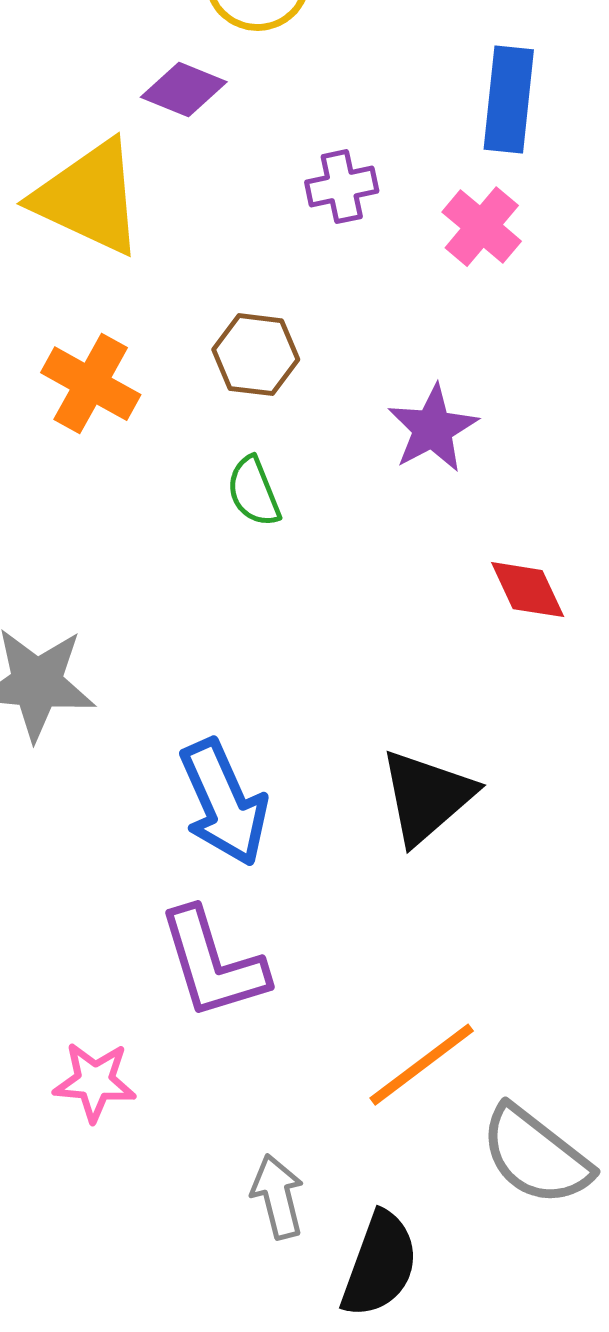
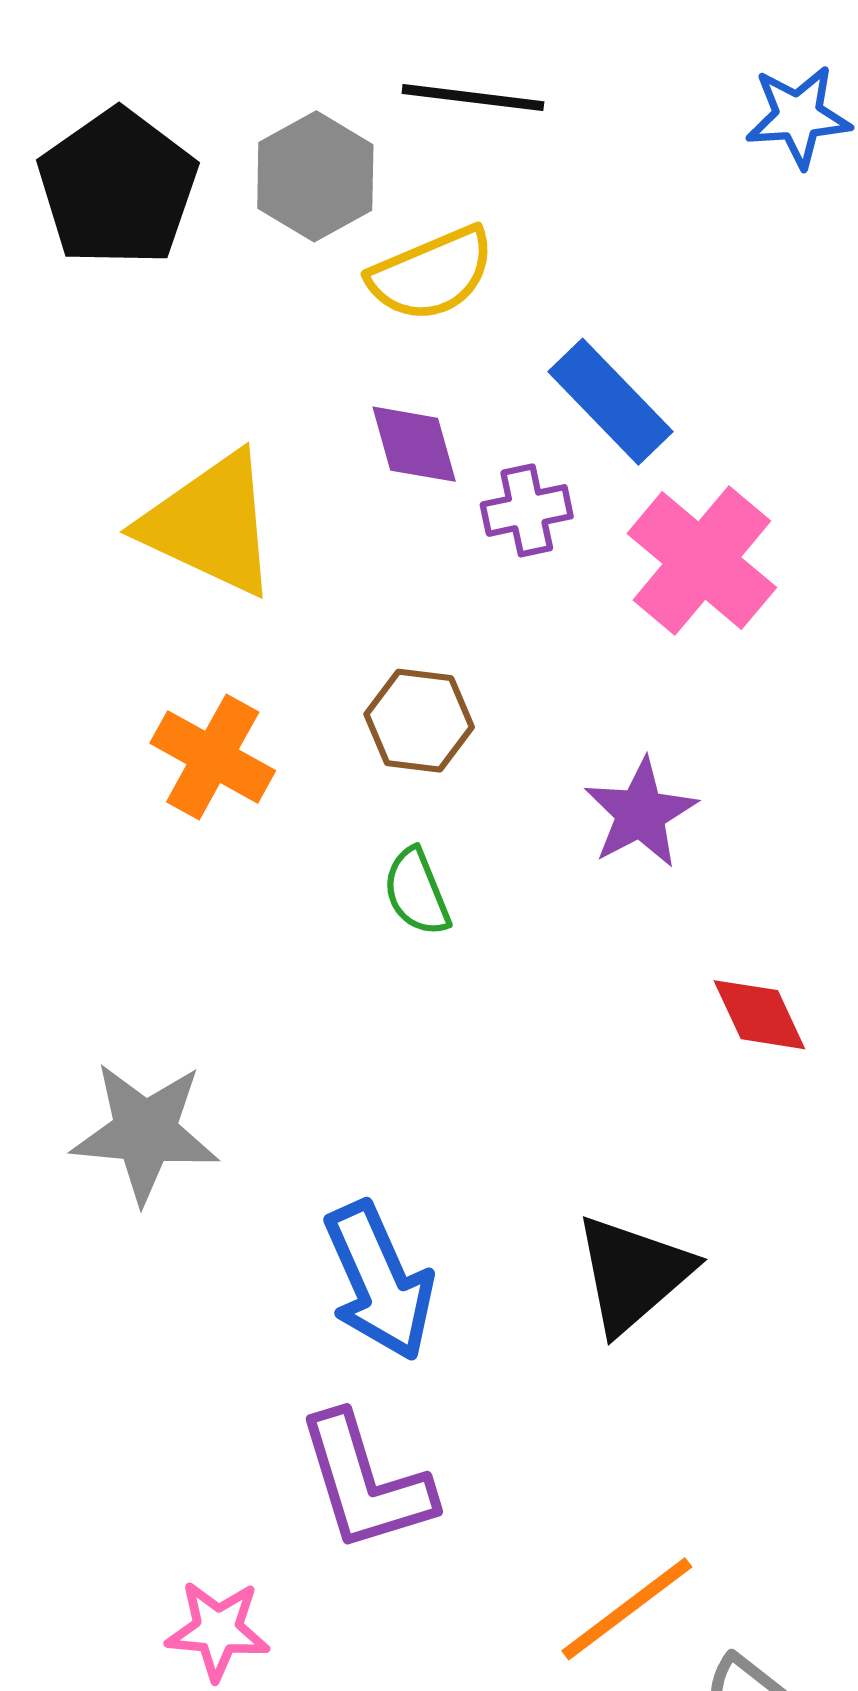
purple diamond: (184, 90) -> (414, 444), moved, turned 52
blue rectangle: (509, 100) -> (611, 402), moved, turned -50
pink cross: (482, 227) -> (702, 560), size x1.5

